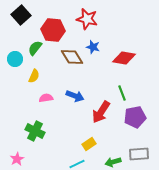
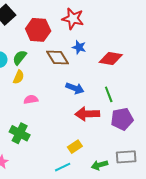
green semicircle: (35, 48) -> (20, 58), moved
blue arrow: (75, 96) -> (75, 88), moved
red arrow: (101, 112) -> (87, 114), turned 55

